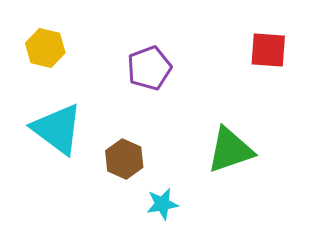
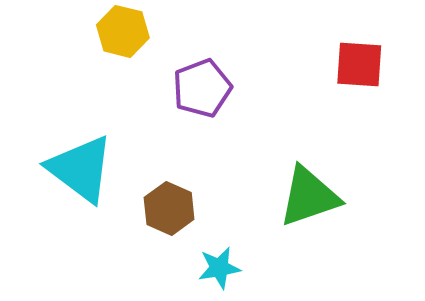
yellow hexagon: (45, 48) -> (123, 31), moved

